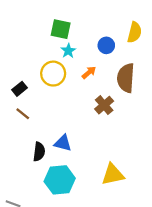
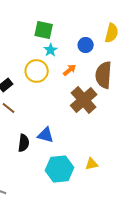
brown cross: (104, 105) -> (84, 100), size x1.5
yellow triangle: (113, 174) -> (92, 164), size x0.6
cyan hexagon: (60, 180) -> (60, 169), moved

